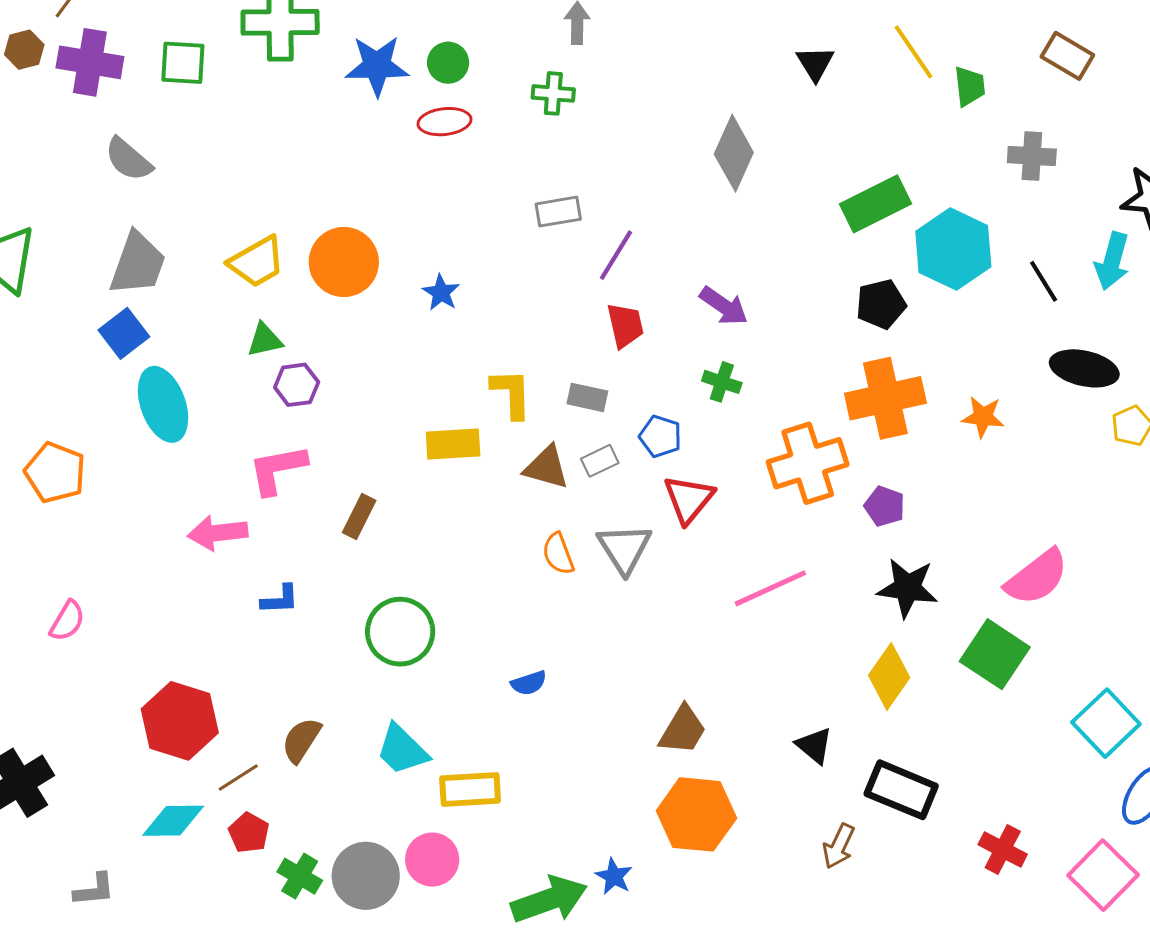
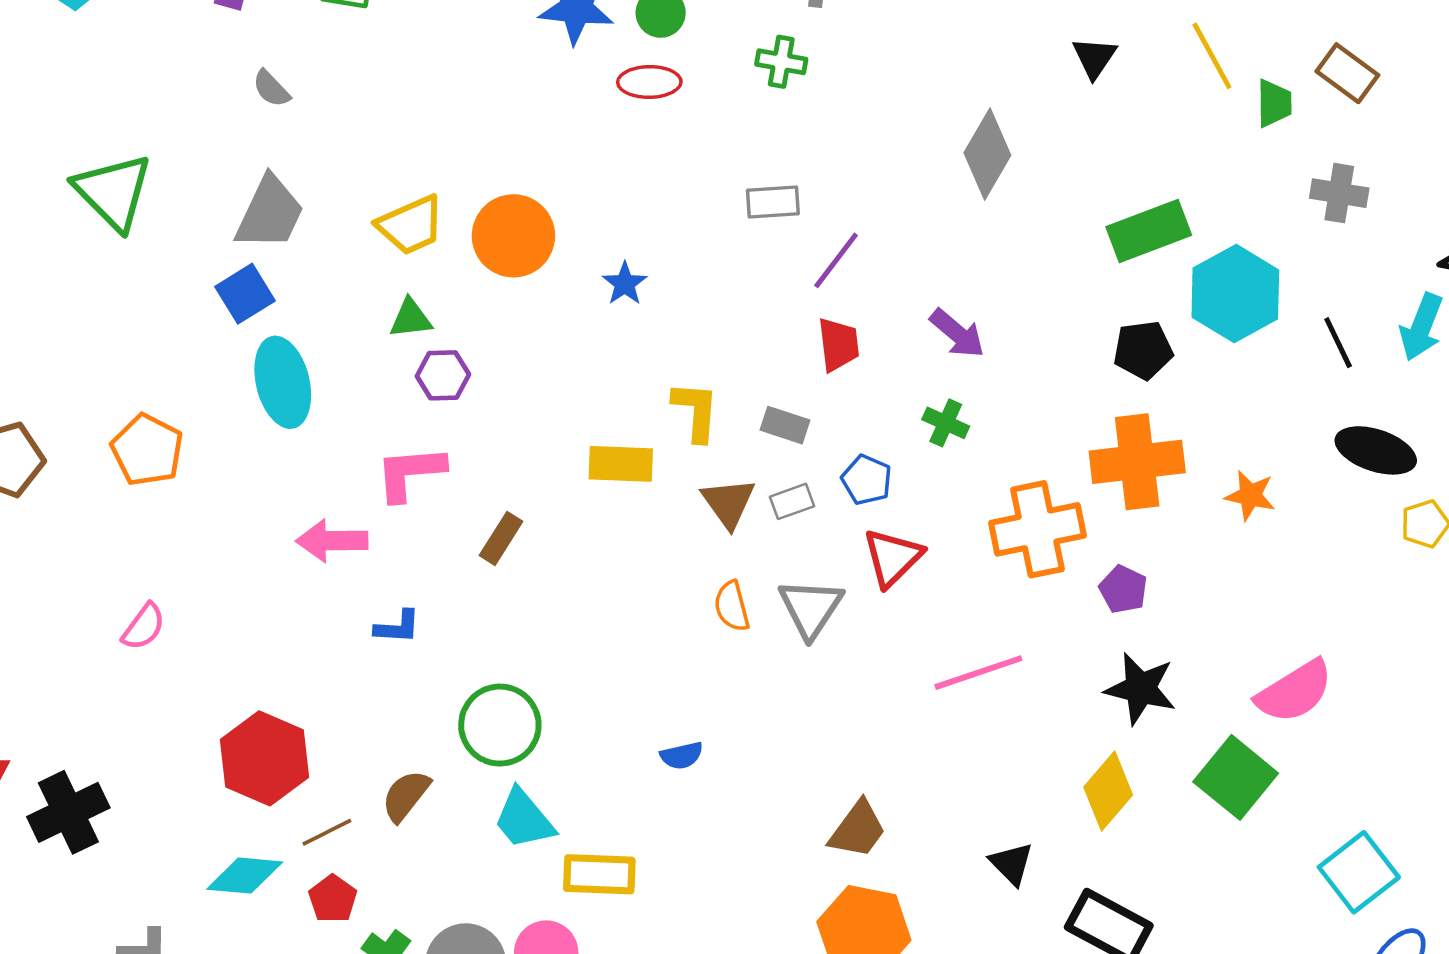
brown rectangle: (1067, 56) -> (1347, 73), moved
gray semicircle: (128, 159) -> (271, 89), size x0.7
brown triangle: (546, 467) -> (728, 503), turned 33
green circle: (400, 632) -> (500, 725), moved

